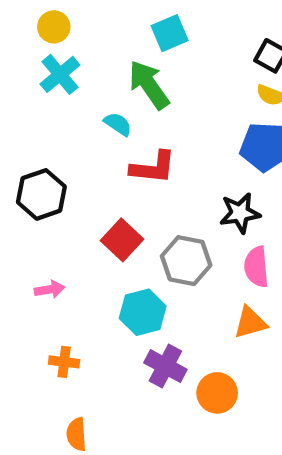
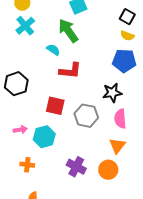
red square: (122, 240) -> (55, 106), turned -30
cyan hexagon: (143, 312) -> (44, 137), moved
orange triangle: (250, 323) -> (117, 146), turned -36
orange circle: (217, 393) -> (108, 170), moved

